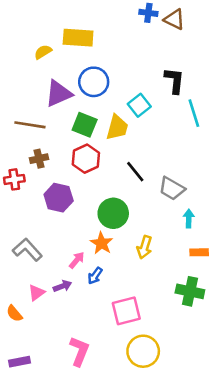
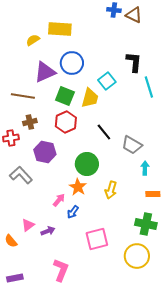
gray L-shape: (27, 250) -> (21, 175), moved
purple arrow: (62, 286) -> (48, 231), moved
yellow circle: (143, 351) -> (137, 256), moved

